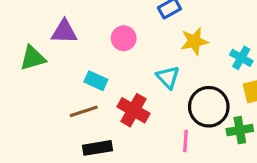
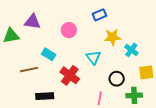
cyan cross: (241, 58) -> (131, 50), moved
black circle: (209, 107) -> (117, 79), size x0.6
brown line: (84, 111) -> (29, 70), moved

